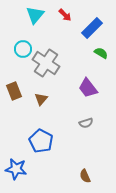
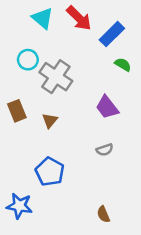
cyan triangle: (35, 15) -> (42, 18), turned -30
red arrow: (65, 15) -> (79, 18), size x1.6

